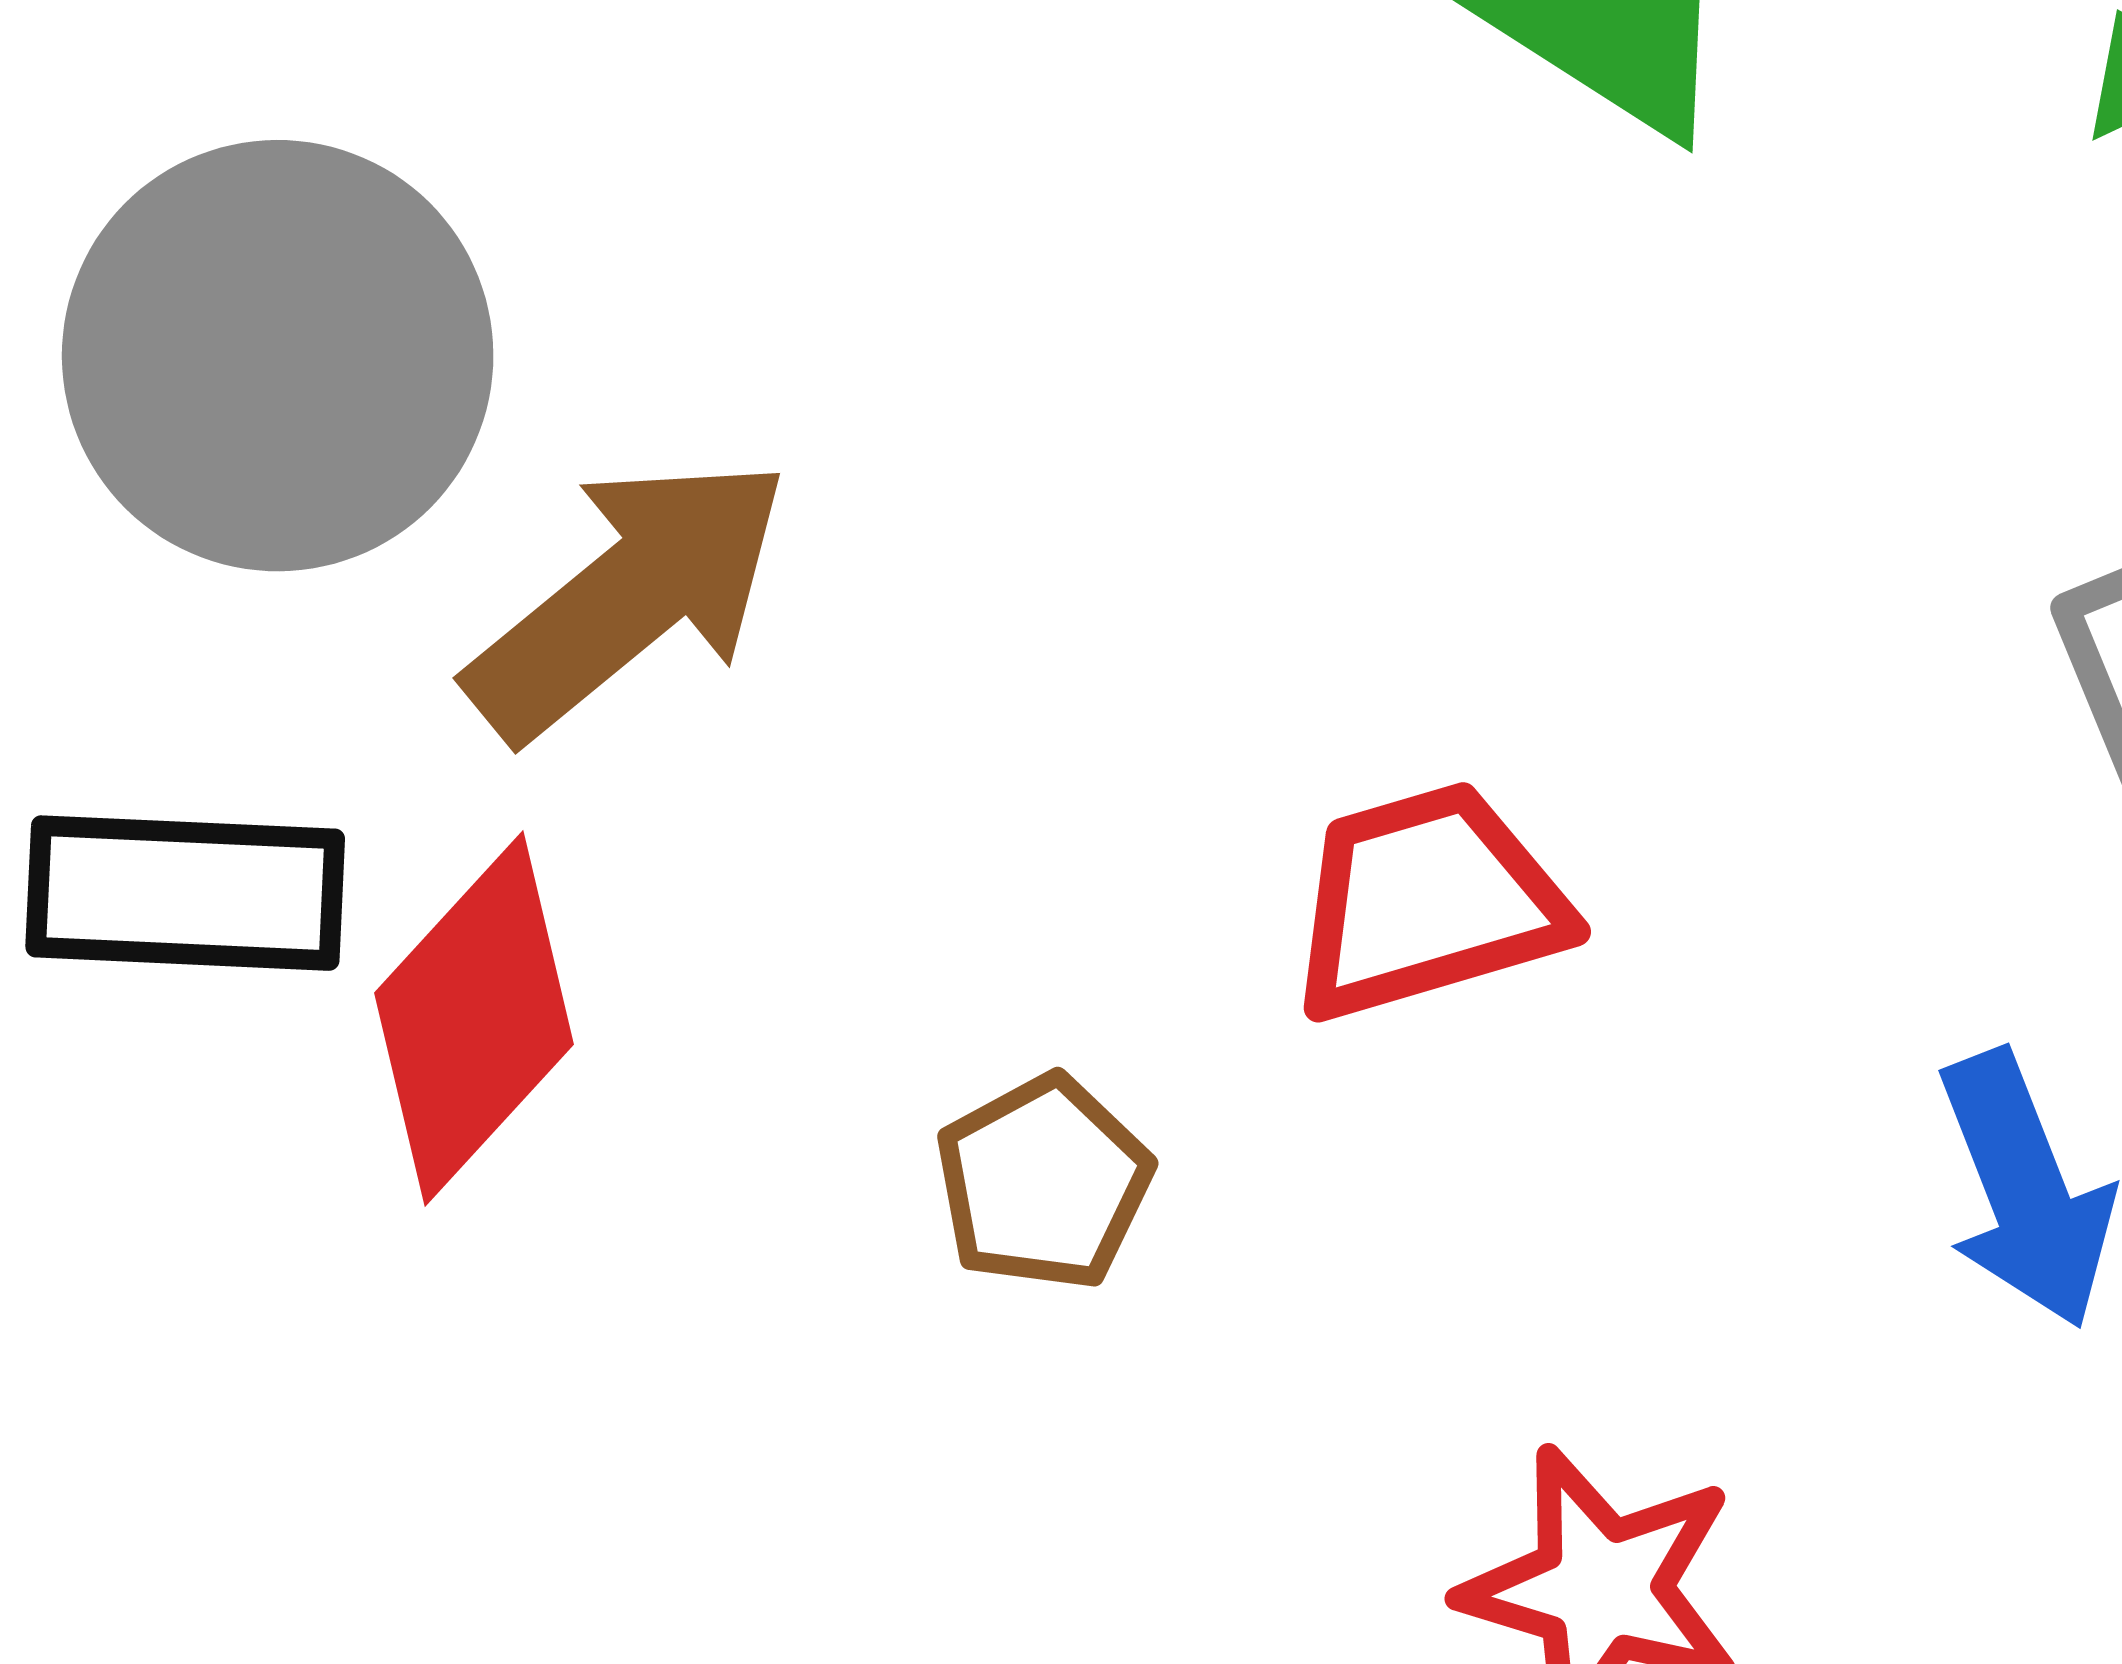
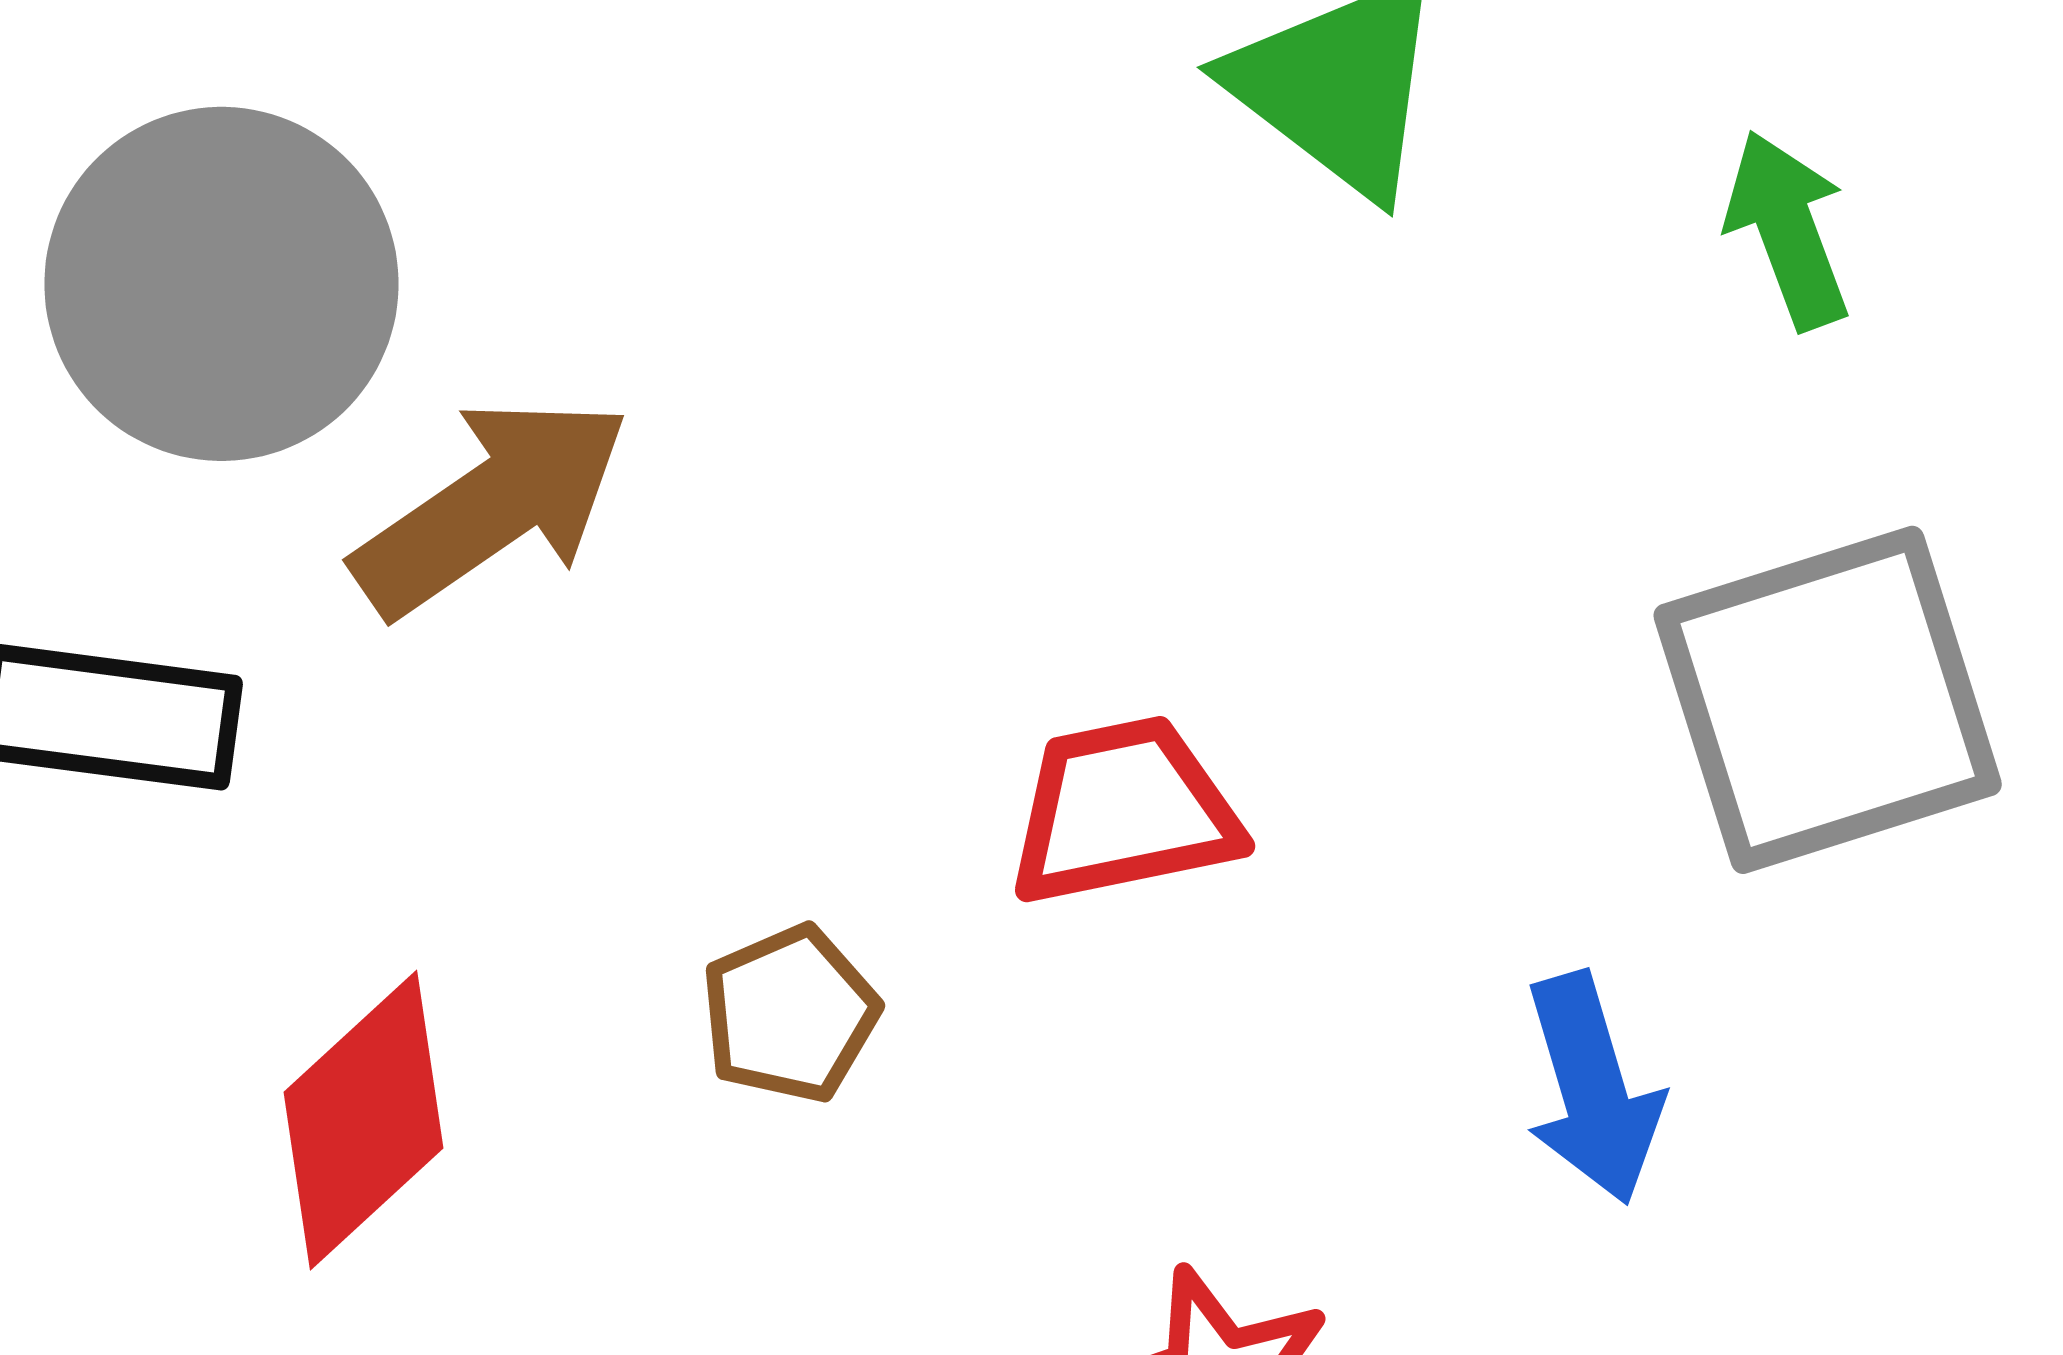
red diamond: (474, 1019) -> (363, 1120), moved

